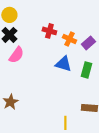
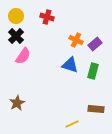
red cross: (49, 31) -> (47, 17), moved
yellow line: (65, 123) -> (72, 124), turned 64

